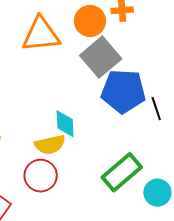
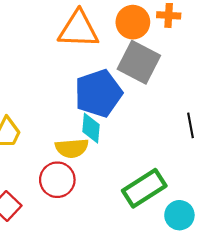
gray square: (101, 57) -> (139, 62), turned -30
blue pentagon: (123, 91) -> (98, 93), moved, turned -30

